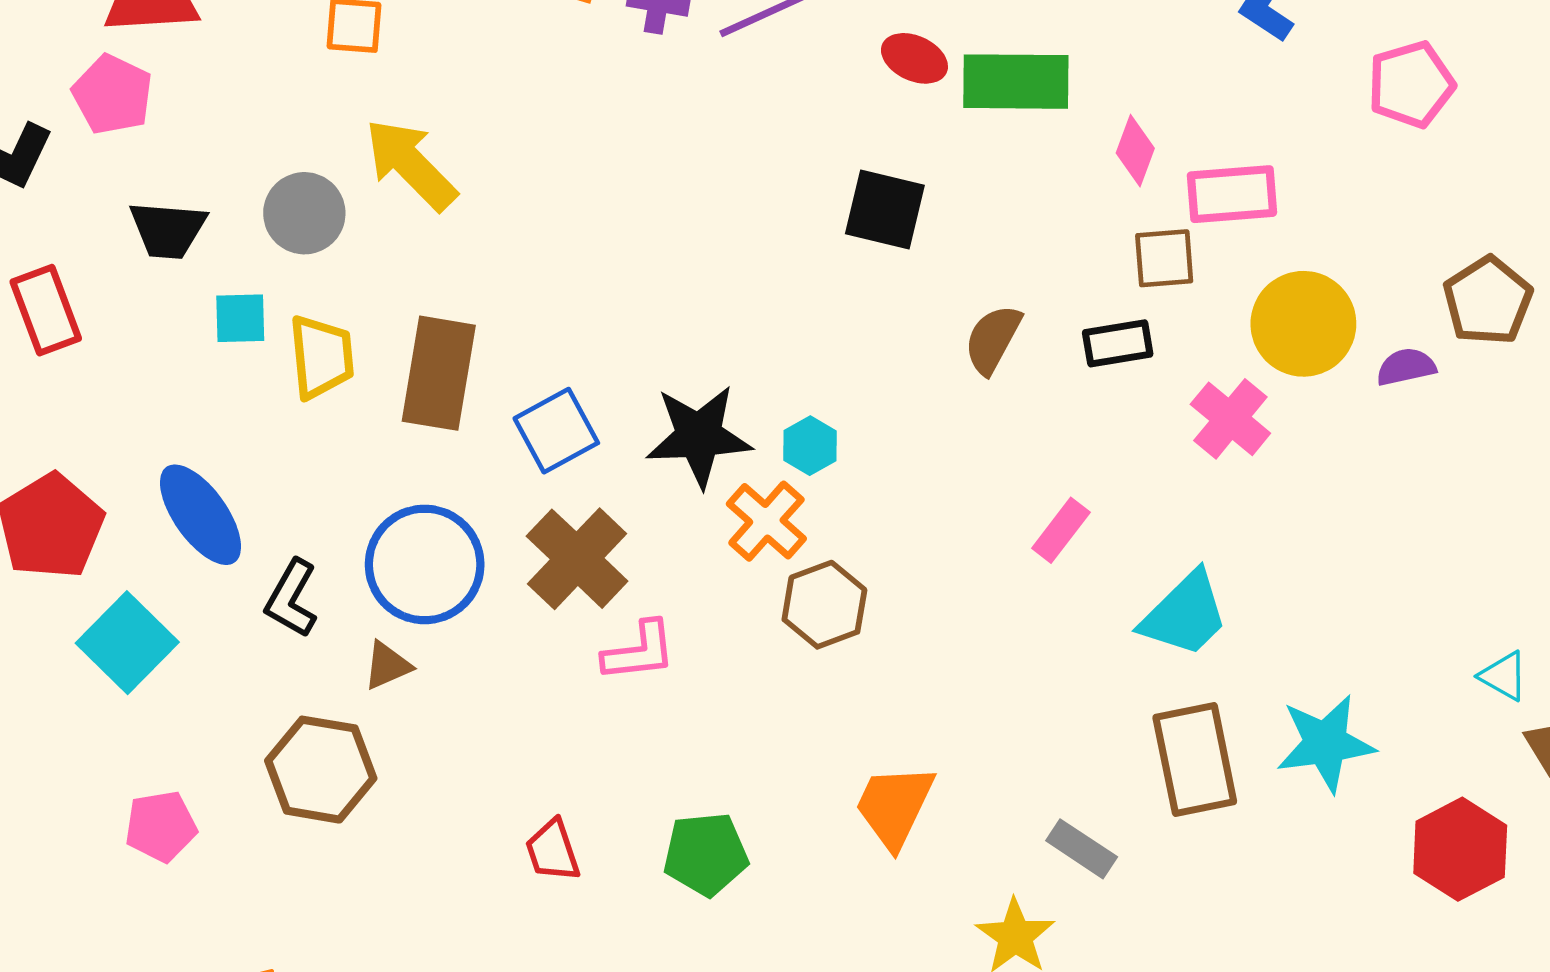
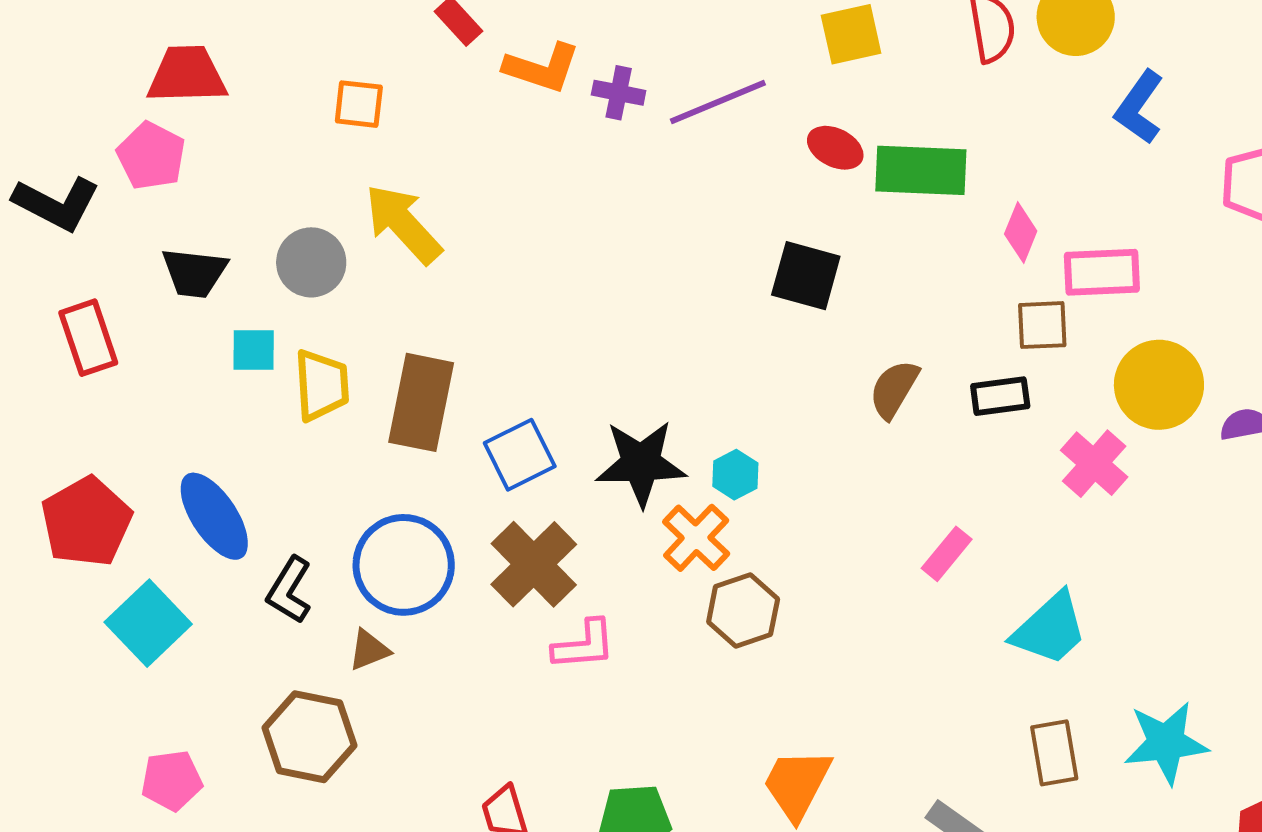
brown rectangle: (1195, 760) -> (1054, 753), size x0.7

